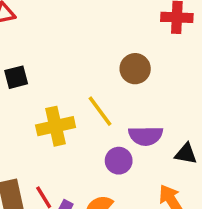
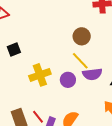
yellow line: (100, 111) -> (80, 61), moved
purple circle: (119, 161) -> (68, 80), moved

